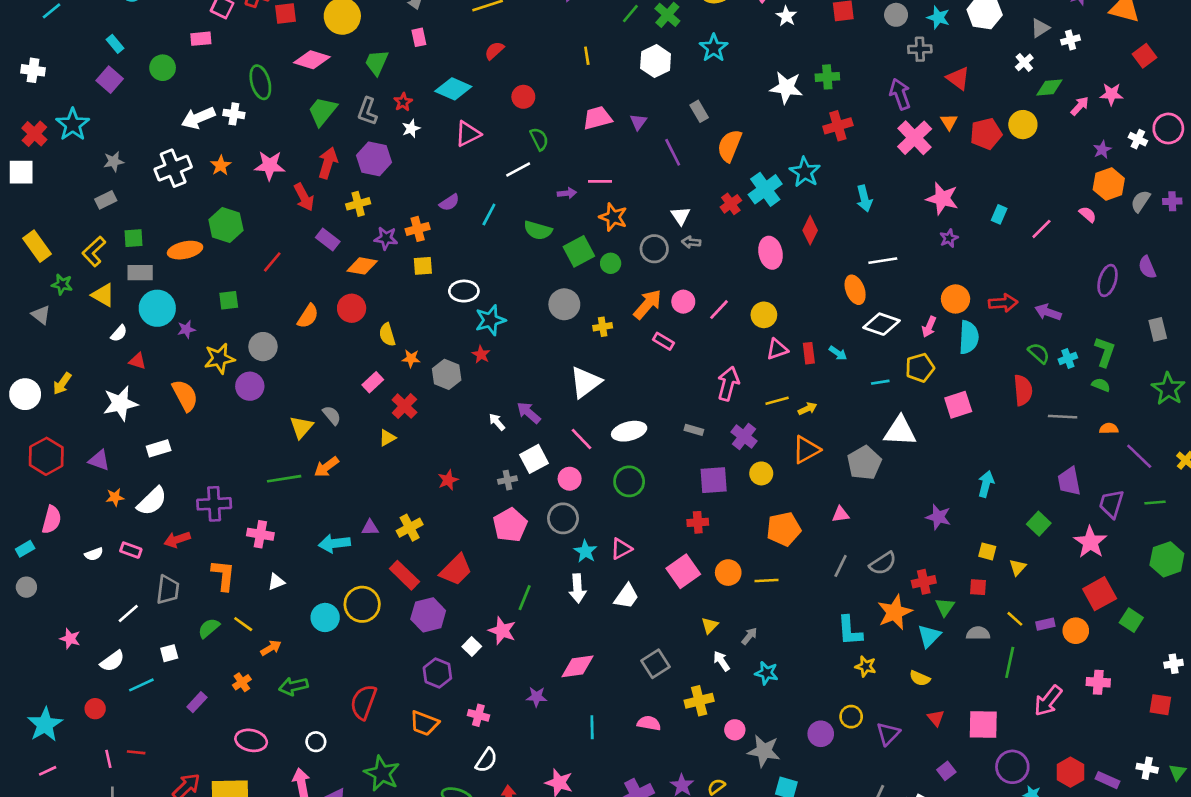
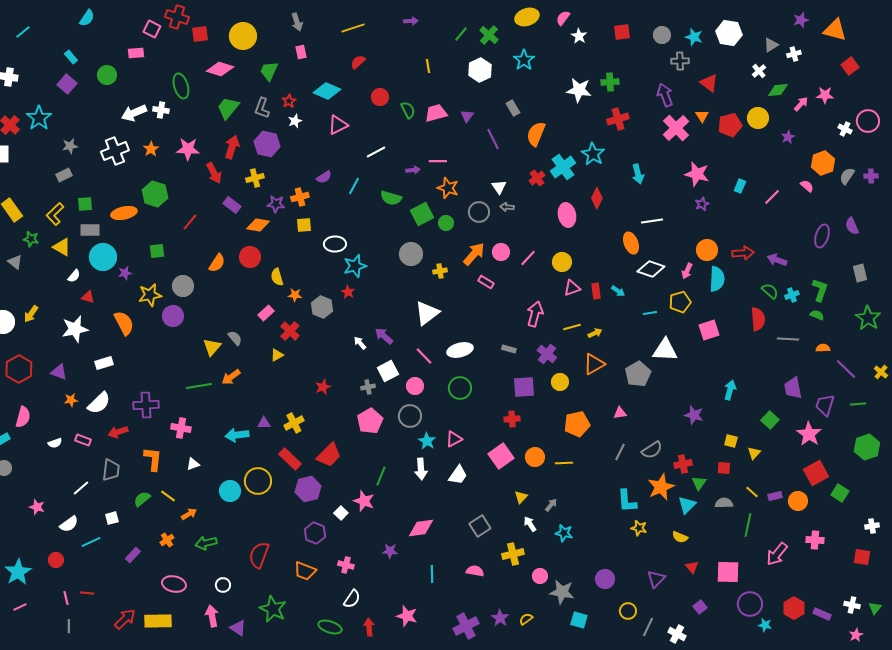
green semicircle: (539, 139) -> (408, 110), moved
purple star: (1102, 150) -> (788, 137), moved
yellow circle: (851, 717) -> (628, 611), moved

